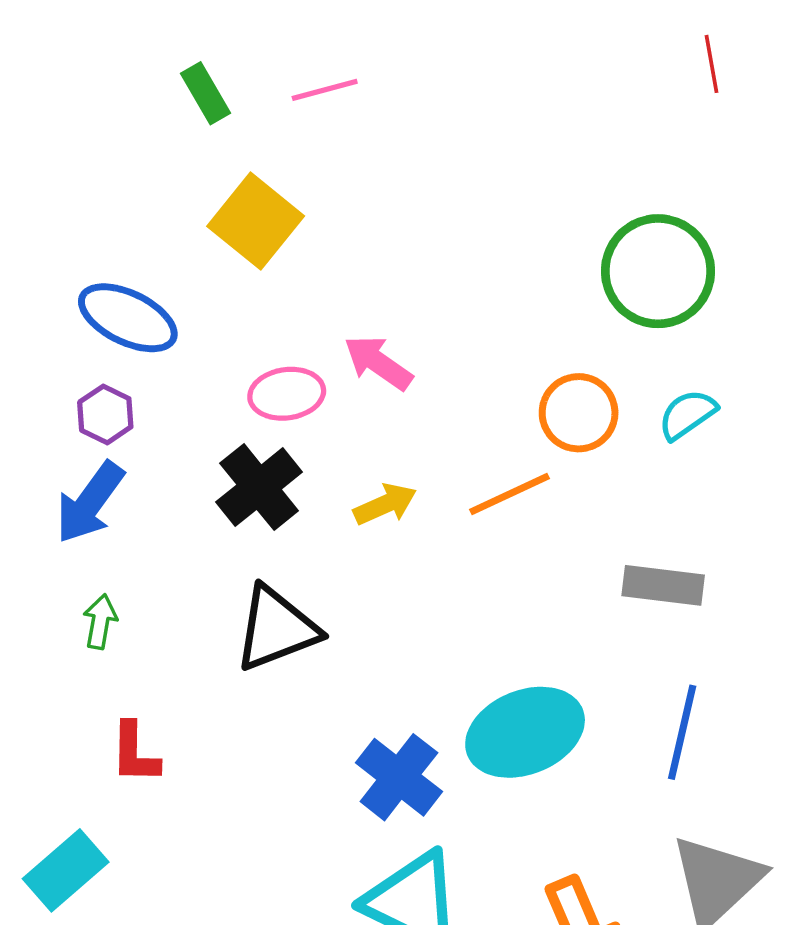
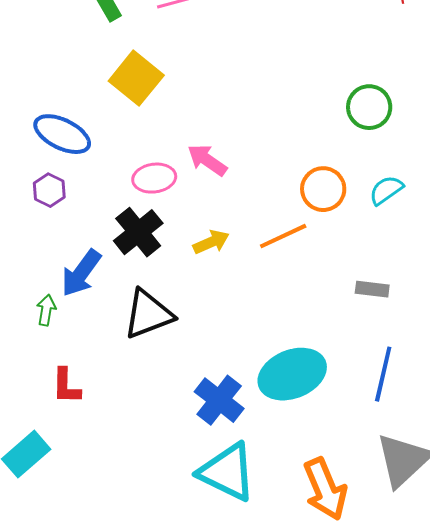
green circle: (658, 271) -> (369, 107), size x0.7
blue arrow: (90, 503) -> (81, 273), moved
gray rectangle: (663, 585) -> (372, 289), size x0.7

